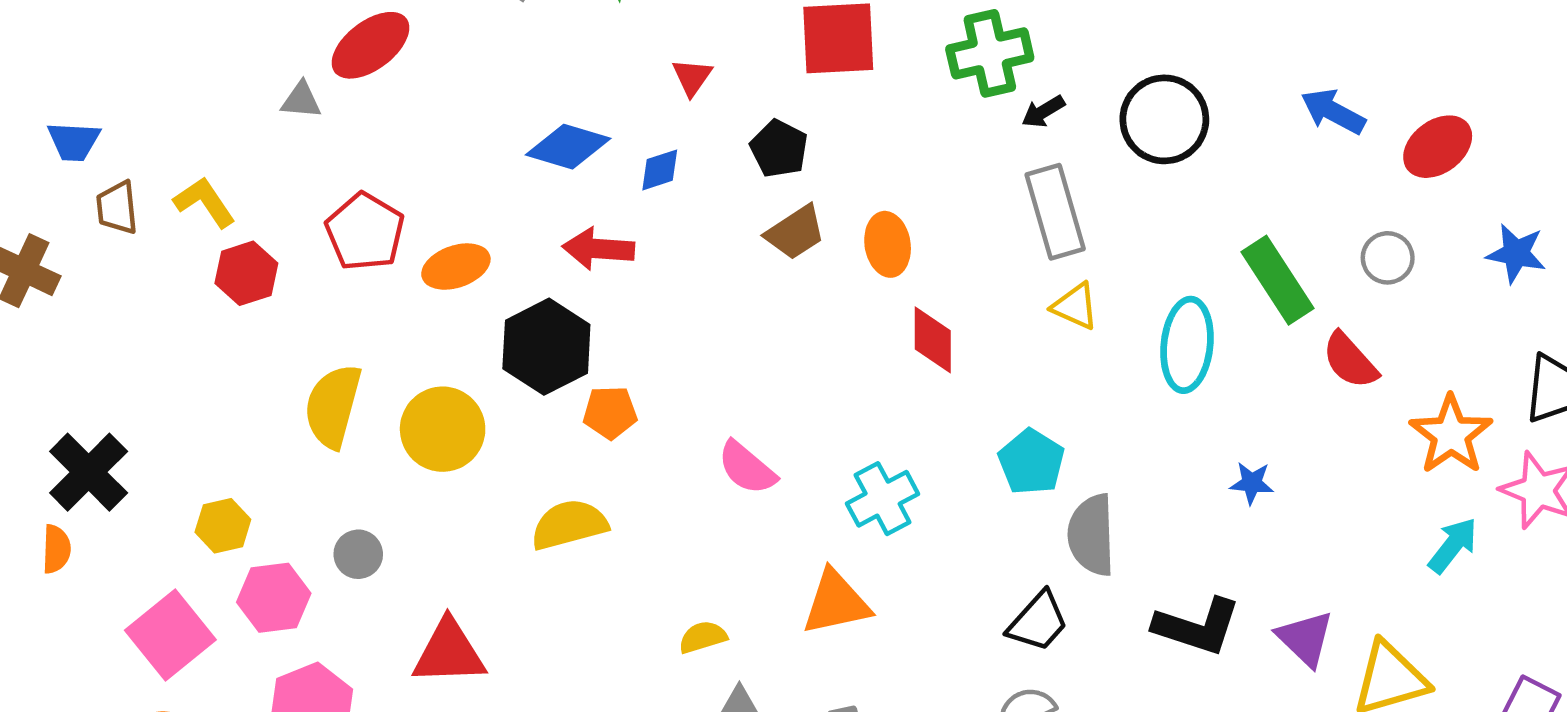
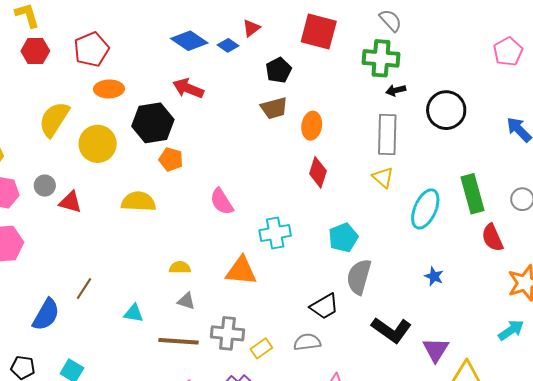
blue diamond: (660, 170) -> (228, 45), moved, turned 35
orange ellipse: (456, 267) -> (109, 89), moved
red triangle: (449, 652) -> (70, 202), moved, size x0.7

